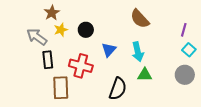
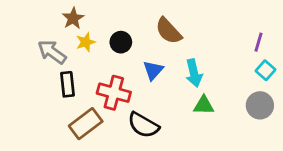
brown semicircle: (140, 19) -> (169, 31), moved
brown rectangle: (61, 88) -> (86, 124), turned 55
black semicircle: (118, 89) -> (143, 125), moved, turned 100

